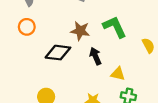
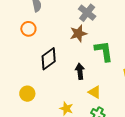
brown star: (80, 31) -> (78, 33), moved, turned 30
black diamond: (58, 53) -> (49, 59), turned -60

